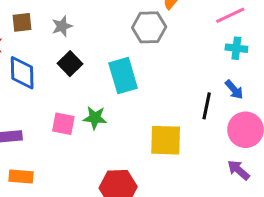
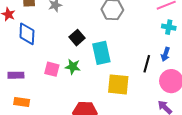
black square: (70, 64) -> (77, 38), moved
cyan rectangle: (123, 76) -> (101, 53), moved
blue arrow: (234, 90) -> (165, 54), turned 56

